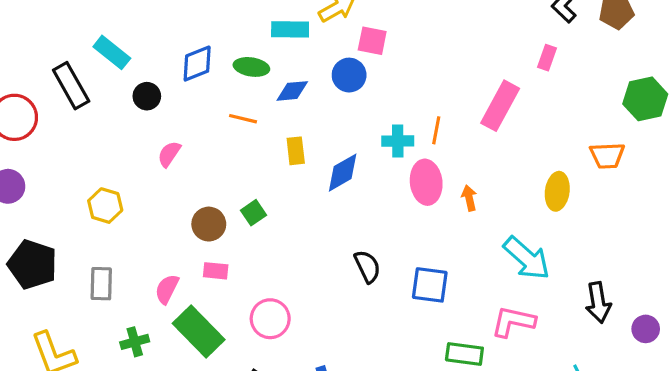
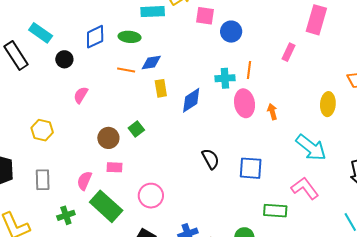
pink rectangle: (547, 58) -> (316, 20), size x1.8
blue circle: (349, 75) -> (231, 32), moved
blue diamond: (292, 91) -> (151, 63), moved
pink rectangle: (500, 106) -> (288, 52), size x0.6
pink L-shape: (513, 322) -> (305, 188), turned 44

